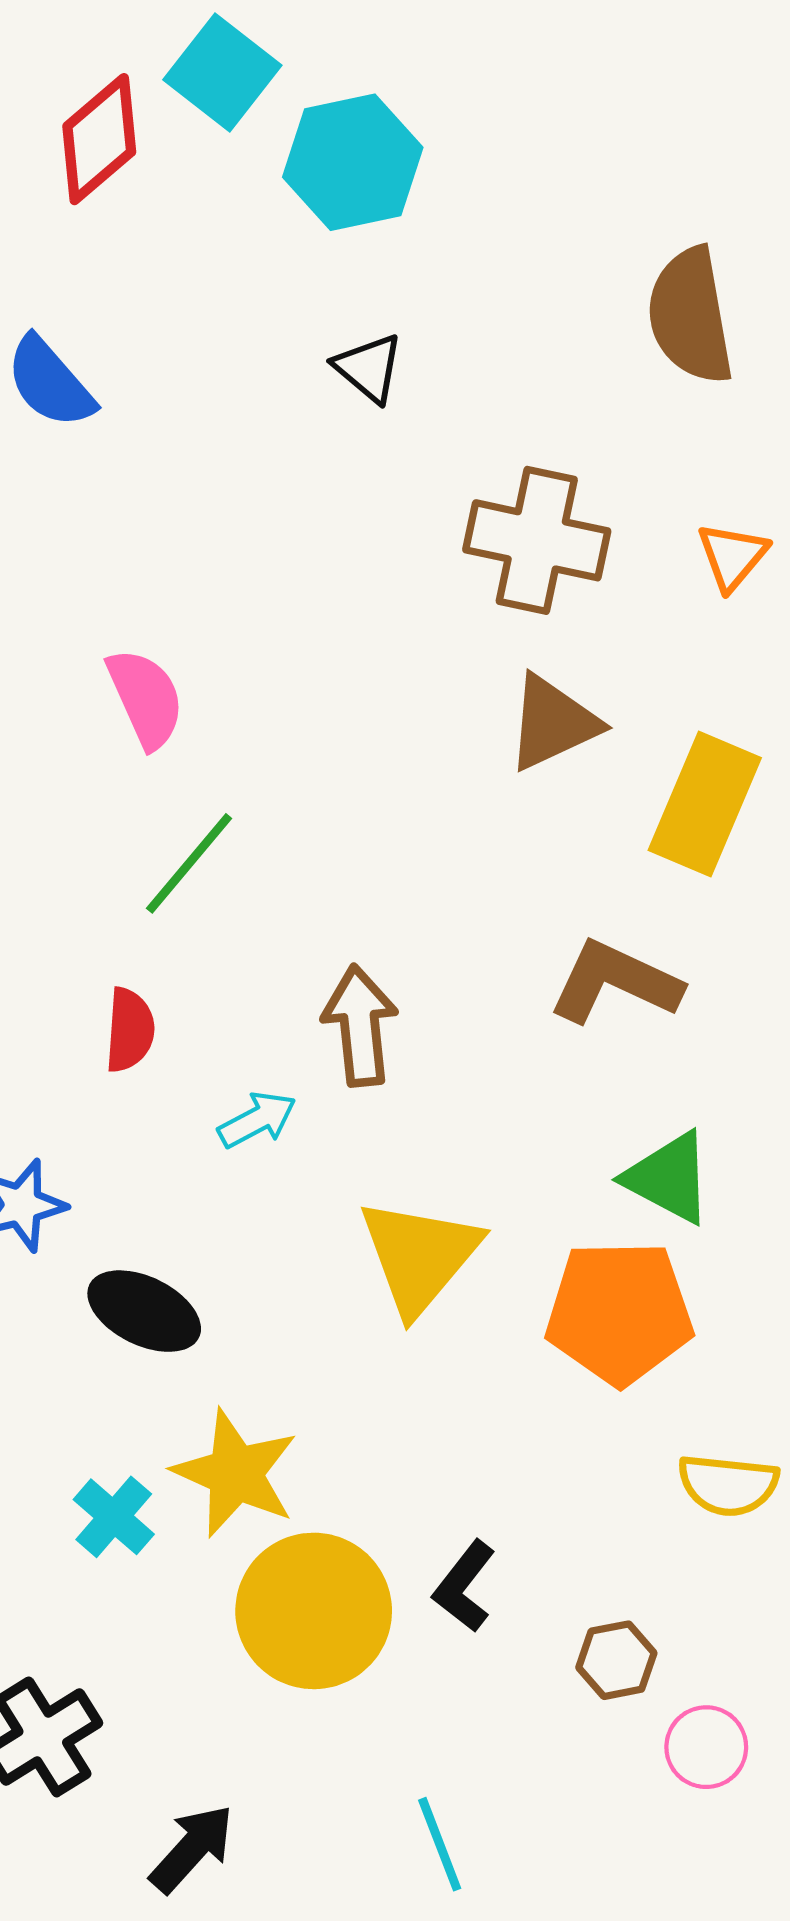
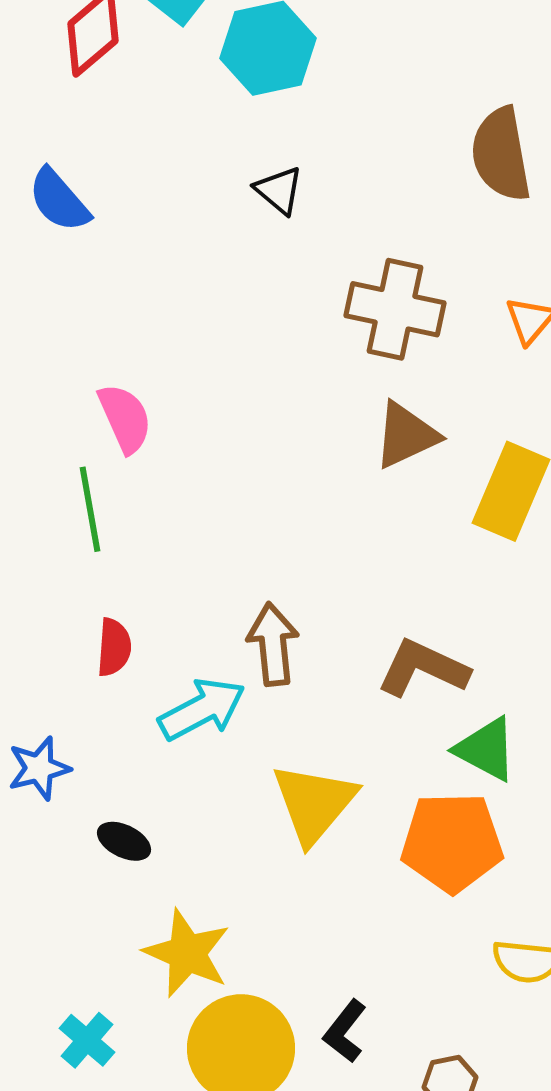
green line: (189, 863) -> (90, 509), moved, turned -50
brown L-shape: (615, 982) -> (423, 668), moved
cyan arrow: (257, 1120) -> (202, 709), size x1.6
black ellipse: (144, 1311) -> (124, 841), size x0.7
cyan cross: (114, 1517) -> (87, 1040), moved

